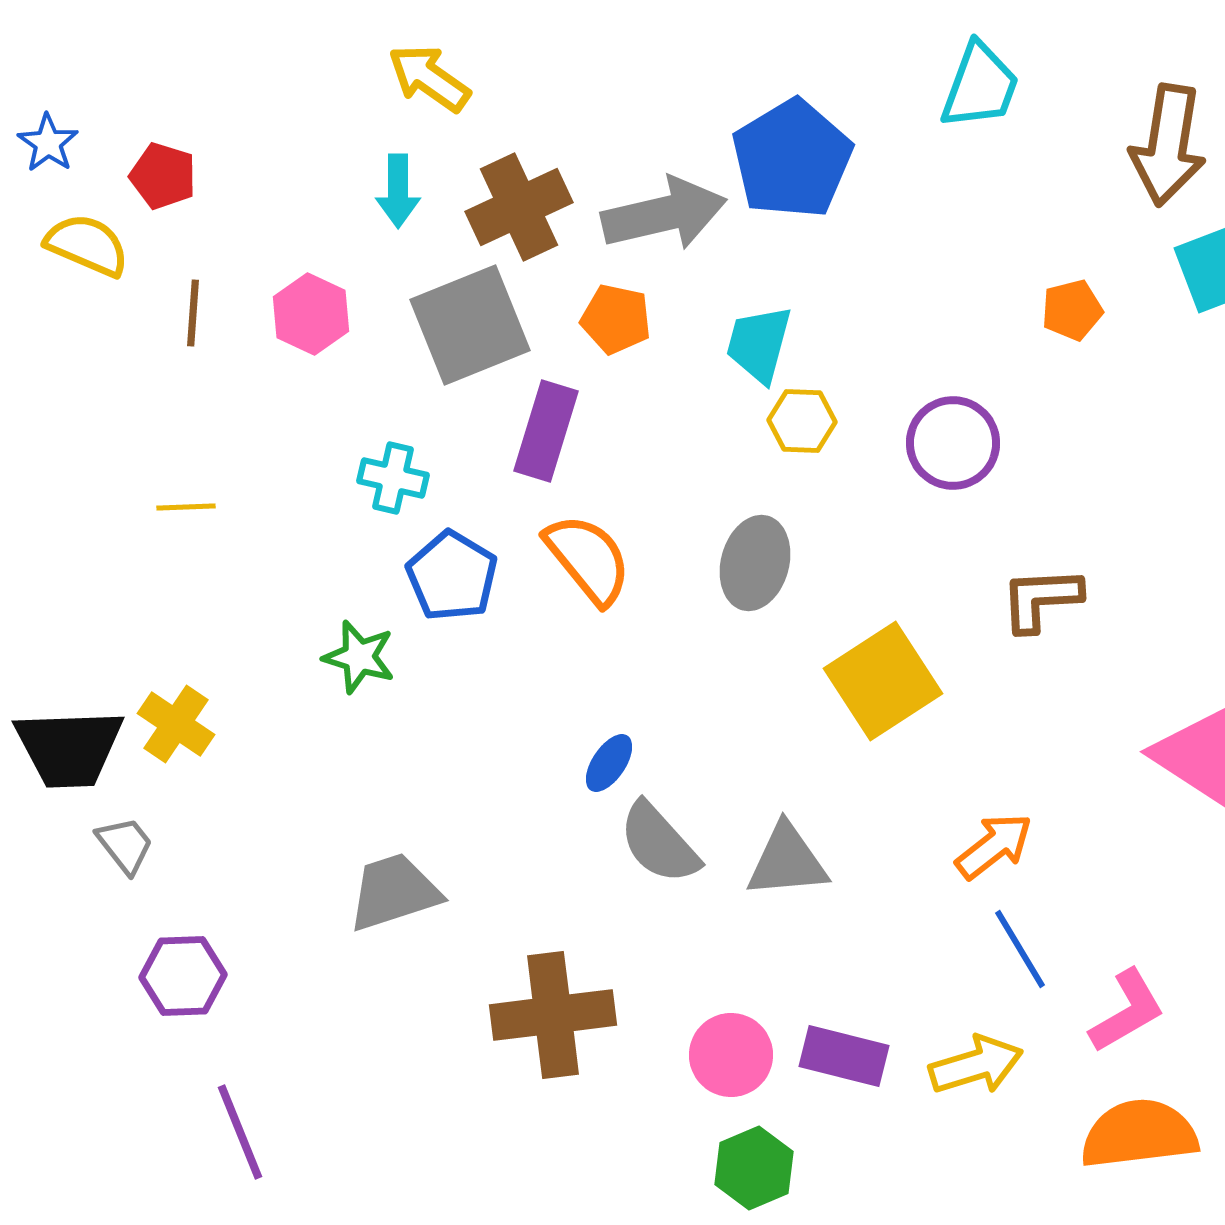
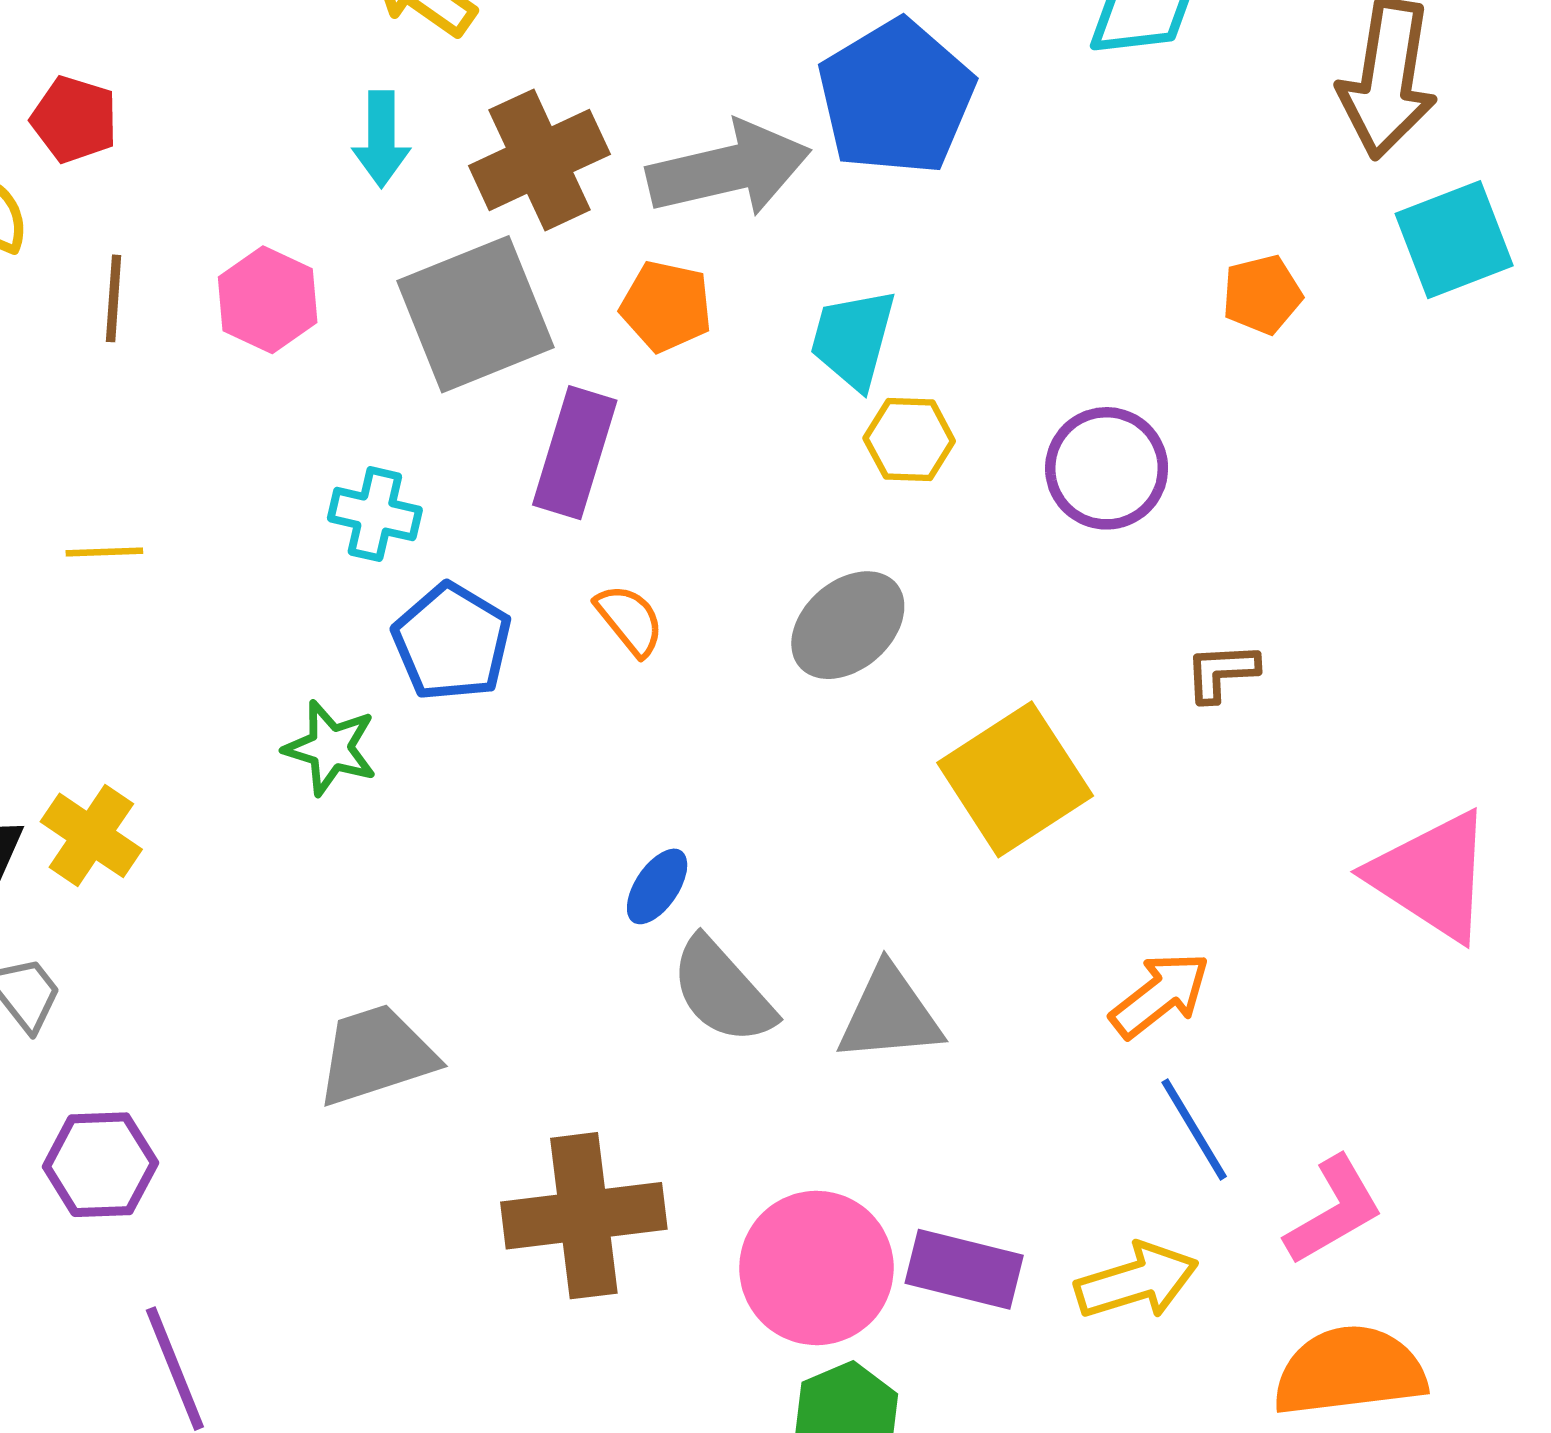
orange semicircle: (588, 559) -> (630, 620), size x0.6
gray ellipse: (755, 563) -> (848, 625), turned 34
brown L-shape: (1041, 599) -> (1222, 672), size x0.7
pink circle: (731, 1055) -> (816, 1268), size x1.4

